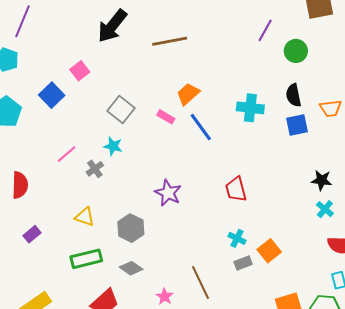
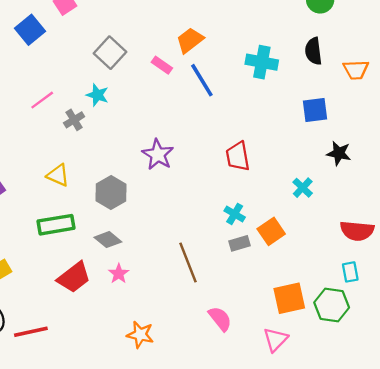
blue square: (297, 125) -> (315, 110), moved
cyan cross: (325, 209) -> (303, 188), moved
pink star: (165, 297) -> (119, 274), moved

